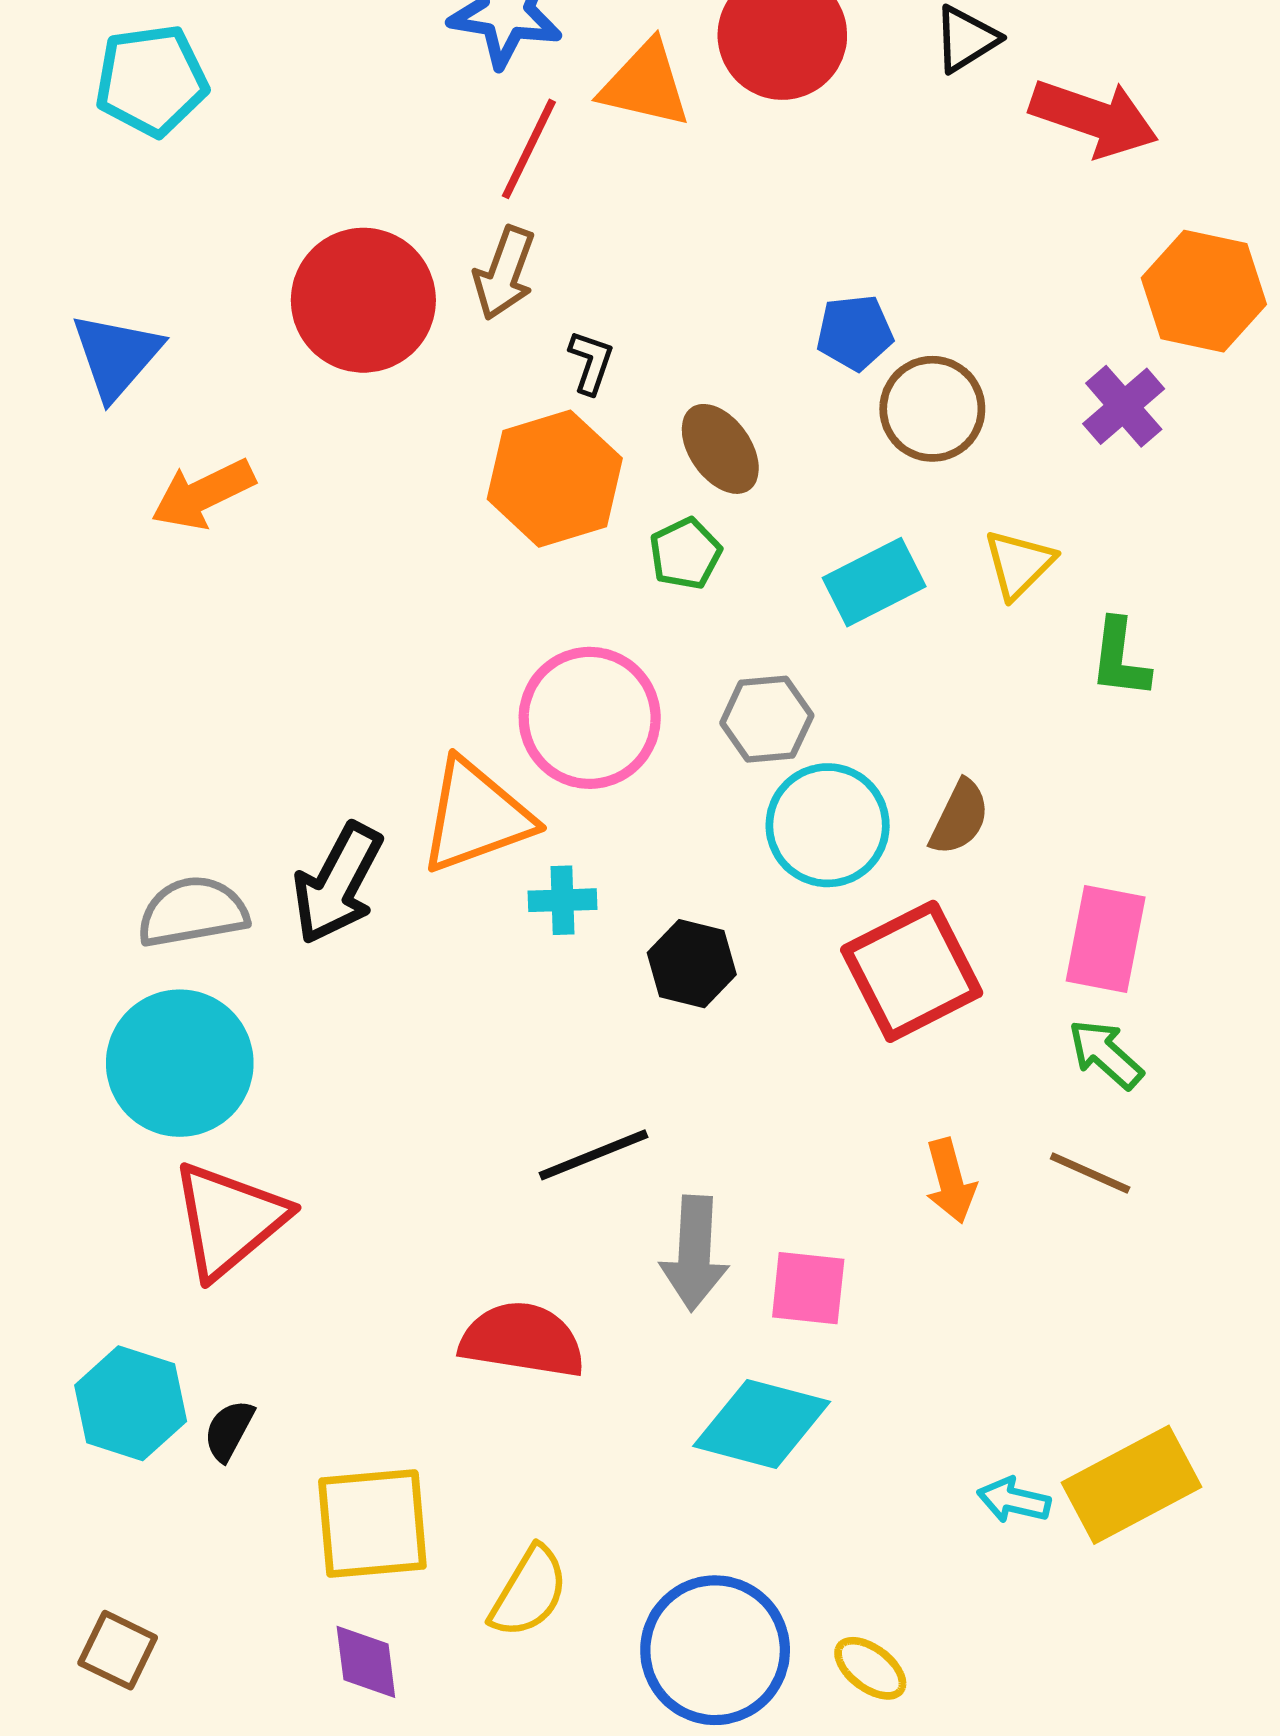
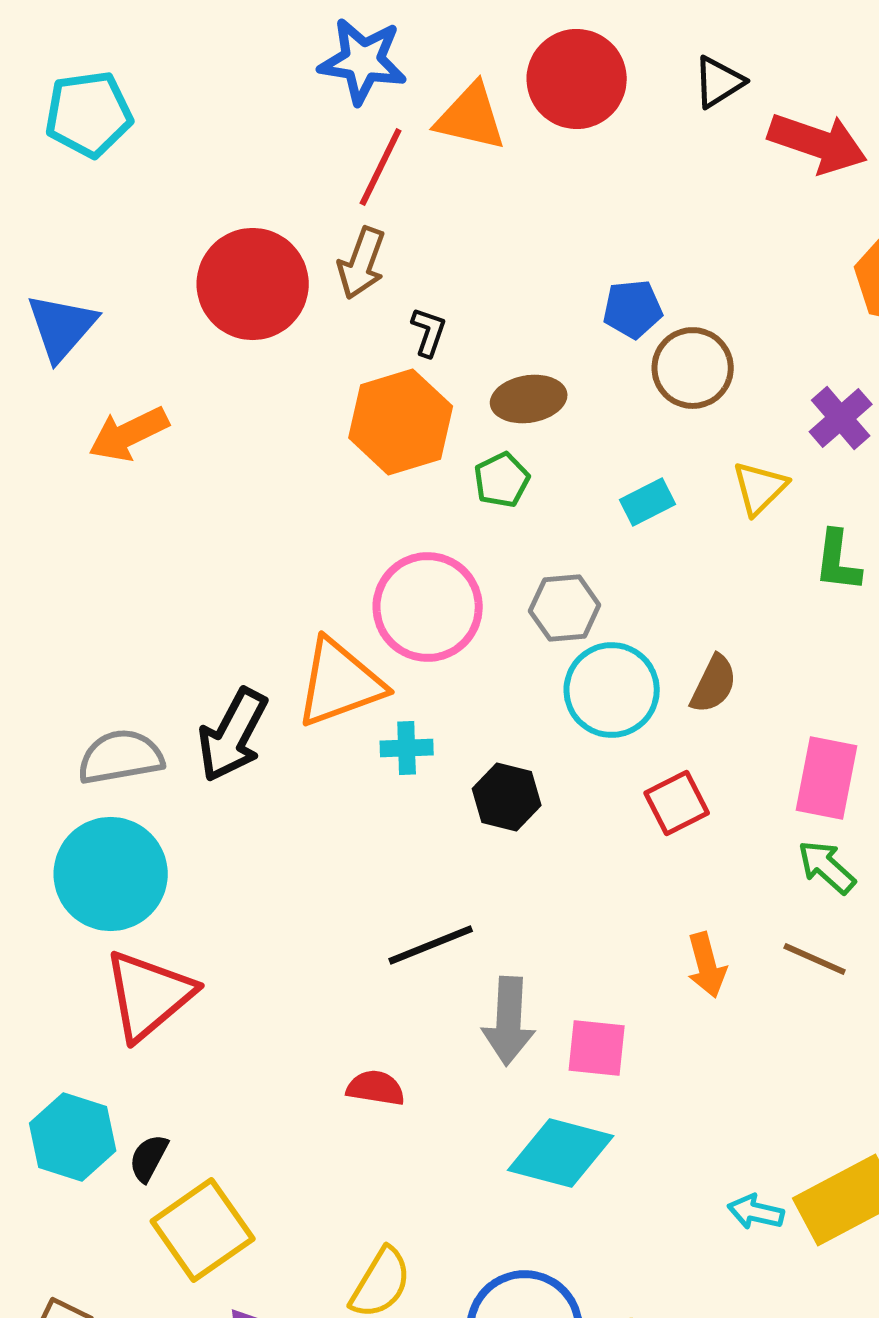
purple cross: (1124, 406) -> (841, 418), moved
brown ellipse: (720, 449) -> (529, 399), turned -64
cyan rectangle: (874, 582) -> (648, 502), size x0.7
red square: (912, 971) -> (677, 803), size x0.6
red semicircle: (522, 1340) -> (376, 1088), size x0.6
yellow square: (372, 1523) -> (203, 1230), moved, turned -30

